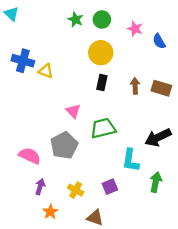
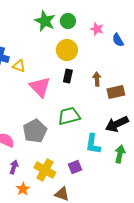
green star: (76, 20) -> (45, 21), size x1.5
brown rectangle: (161, 88) -> (116, 92), moved, turned -30
pink triangle: (73, 111) -> (40, 87), moved, size x1.6
green arrow: (156, 182) -> (120, 154), moved
yellow cross: (76, 190) -> (45, 170), size x1.5

